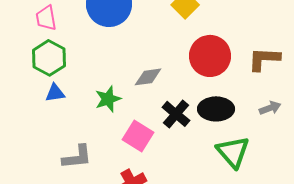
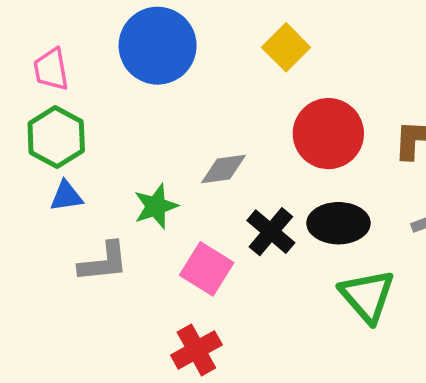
gray L-shape: (77, 157) -> (103, 262), moved

